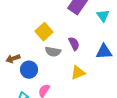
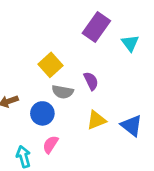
blue triangle: (104, 52) -> (131, 126), moved, turned 42
blue circle: (29, 70) -> (42, 113), moved

